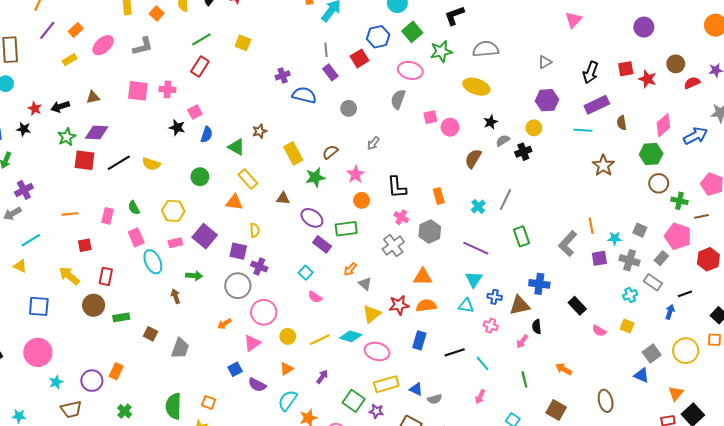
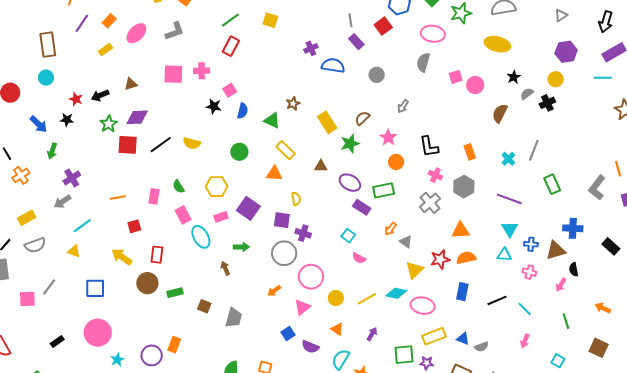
orange triangle: (287, 369) -> (337, 329), turned -48
green square: (354, 401) -> (404, 355), turned -35

